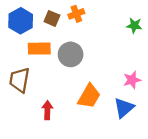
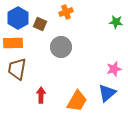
brown square: (52, 18) -> (40, 24), moved
orange rectangle: (39, 49) -> (13, 43), moved
orange trapezoid: (89, 96) -> (77, 101), moved

